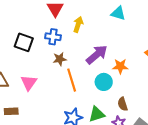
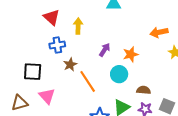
black square: (24, 42) -> (33, 72), moved
purple arrow: (97, 55) -> (105, 50), size x0.6
brown semicircle: (123, 104) -> (144, 90), turned 128

